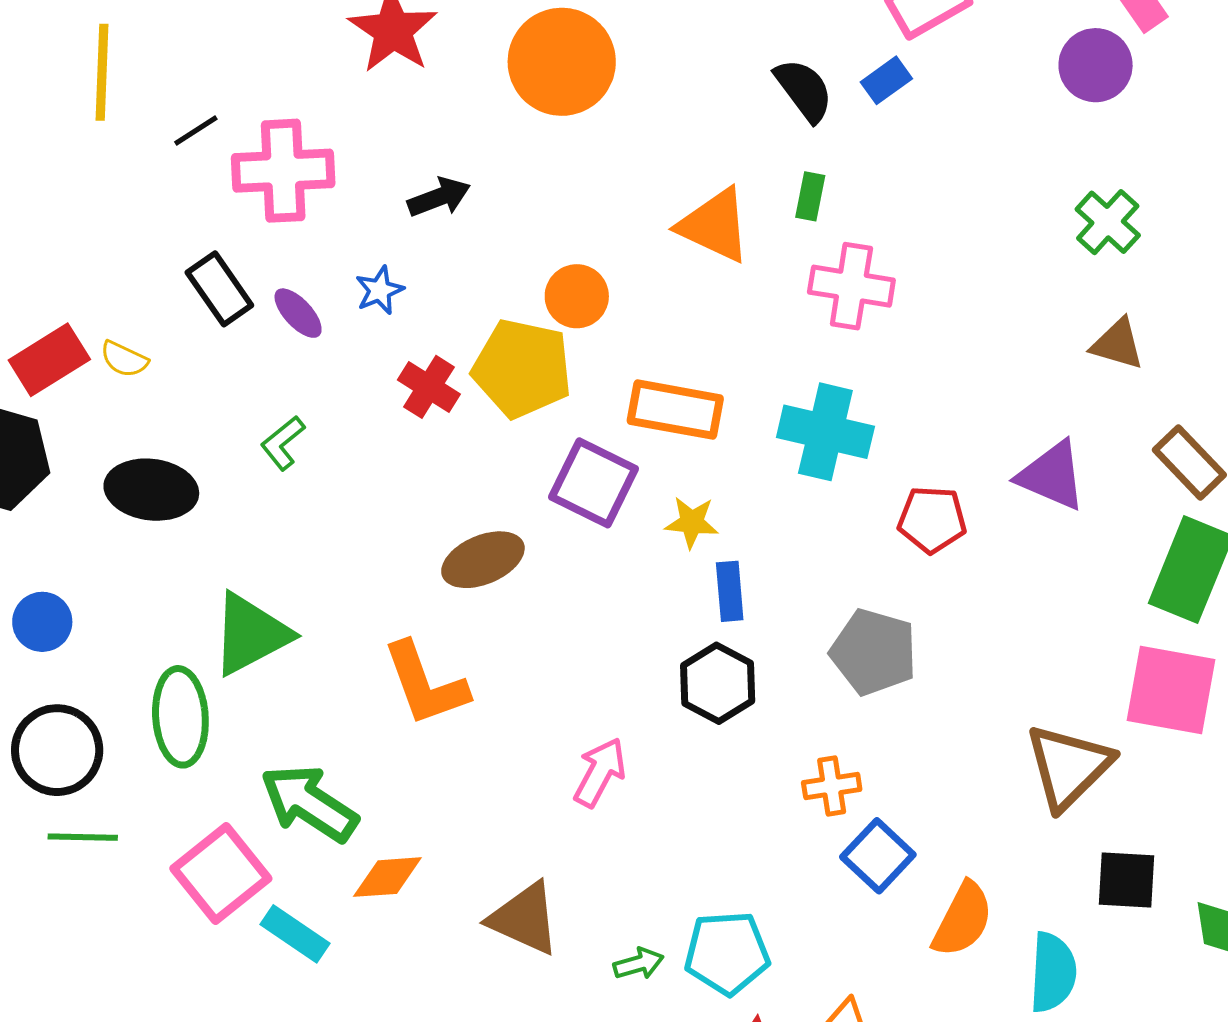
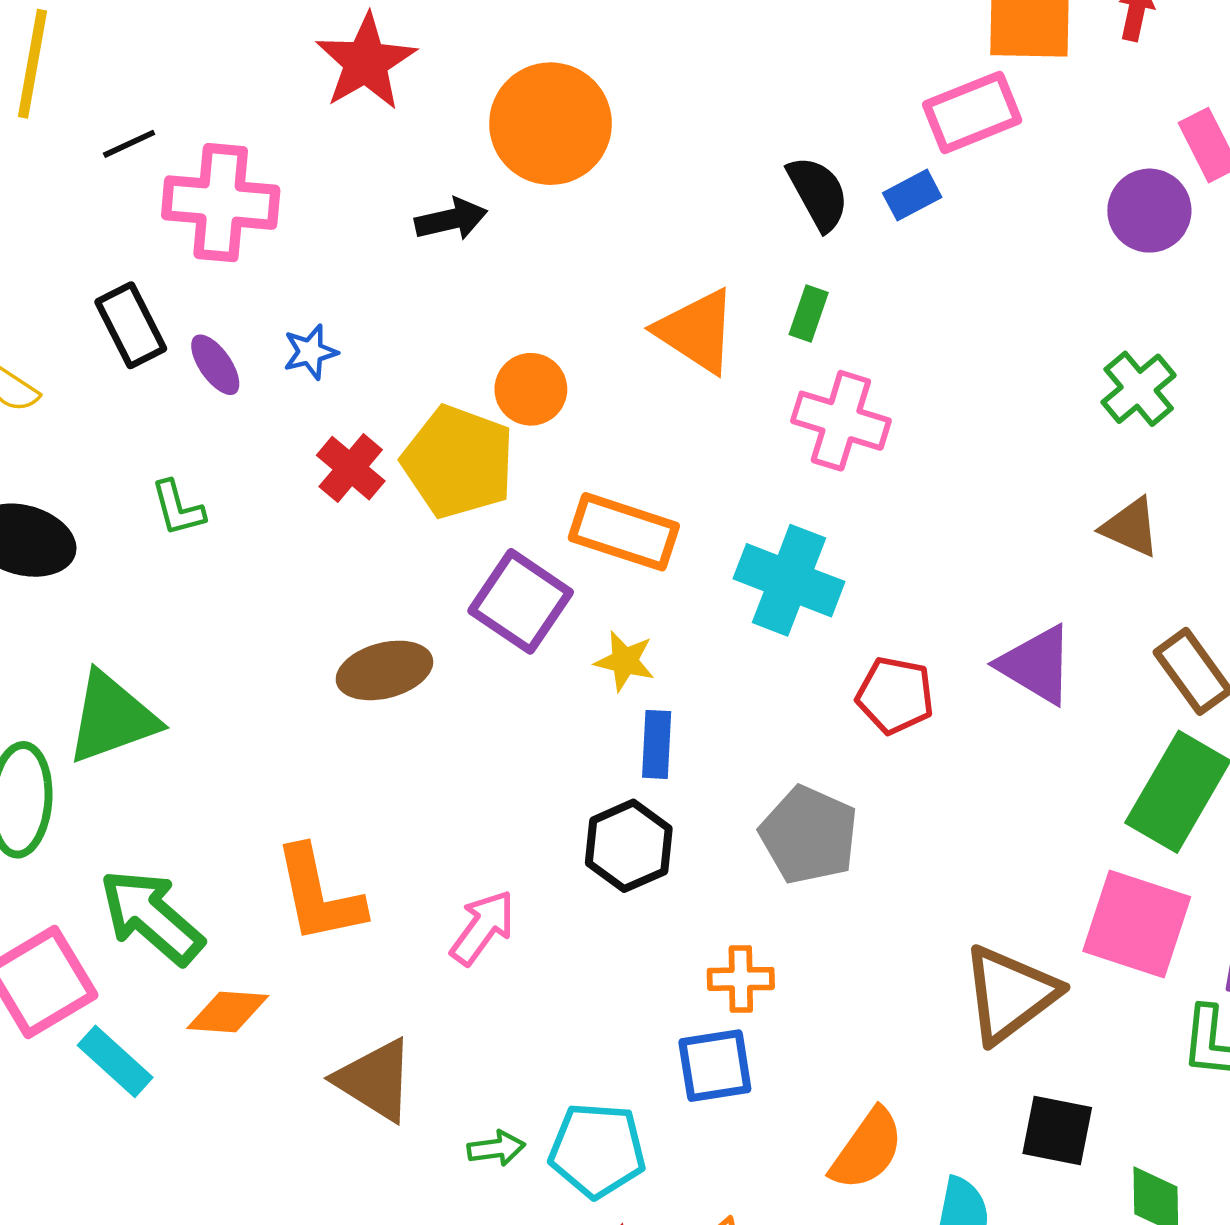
black arrow: (439, 197) -> (451, 219), moved
green L-shape: (283, 443) -> (178, 508), turned -74
orange L-shape: (425, 684) -> (319, 895), moved
blue square: (878, 856) -> (715, 1066), moved, turned 30

